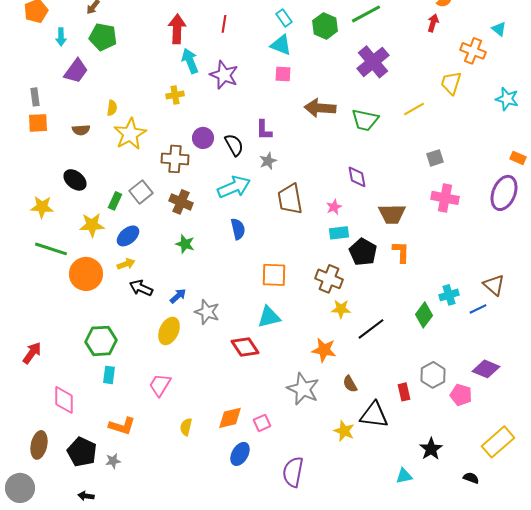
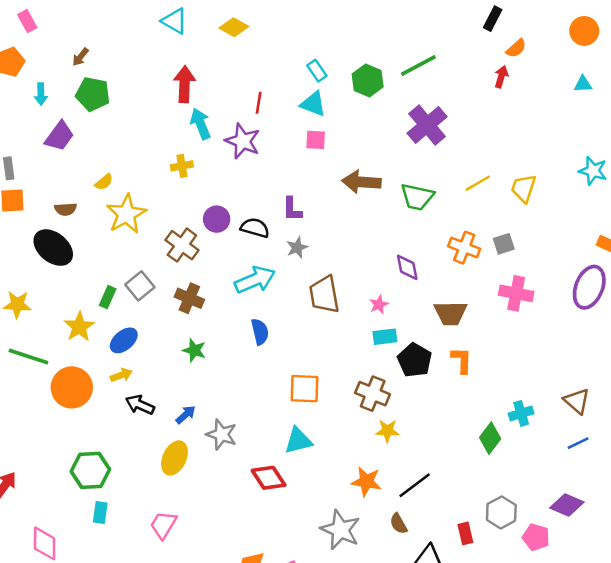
red line: (224, 24) -> (259, 103), moved
cyan triangle: (499, 29) -> (583, 84), turned -42
orange cross: (473, 51) -> (464, 248), moved
yellow trapezoid: (451, 83) -> (524, 188), moved
yellow semicircle: (112, 108) -> (104, 182), turned 42
black semicircle: (234, 145) -> (255, 228), turned -45
brown cross: (175, 159) -> (182, 245), turned 32
black ellipse: (75, 180) -> (53, 248), moved, size x1.4
yellow star: (92, 225) -> (79, 327), turned -30
blue line: (478, 309) -> (578, 443), moved
black line: (371, 329) -> (415, 485), moved

